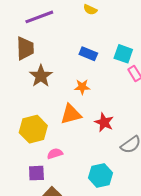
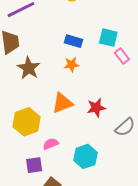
orange star: (82, 87) -> (72, 65), moved
red star: (104, 122) -> (96, 108), turned -30
cyan hexagon: (100, 175) -> (85, 156), moved

